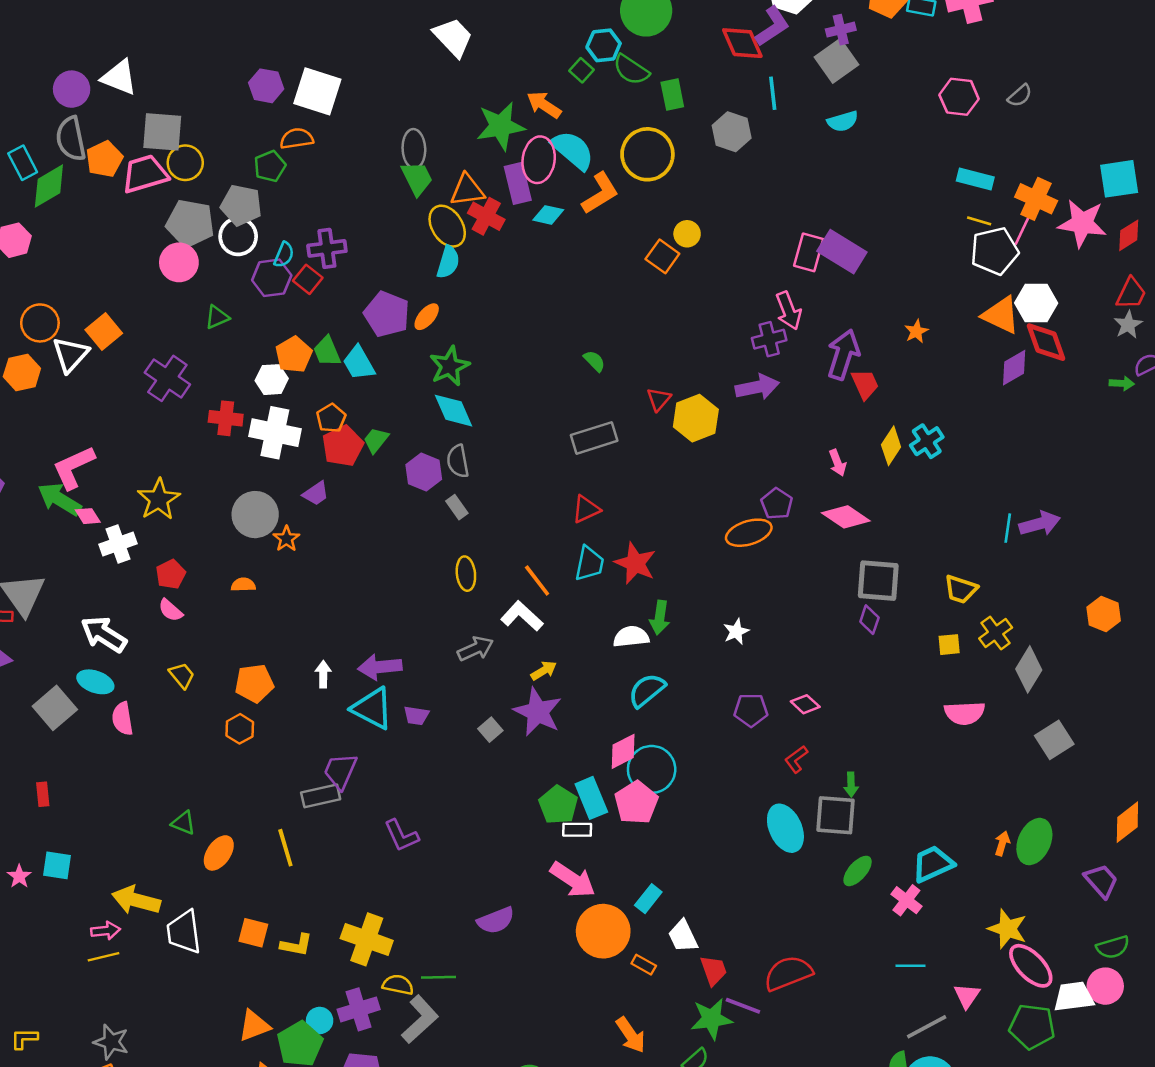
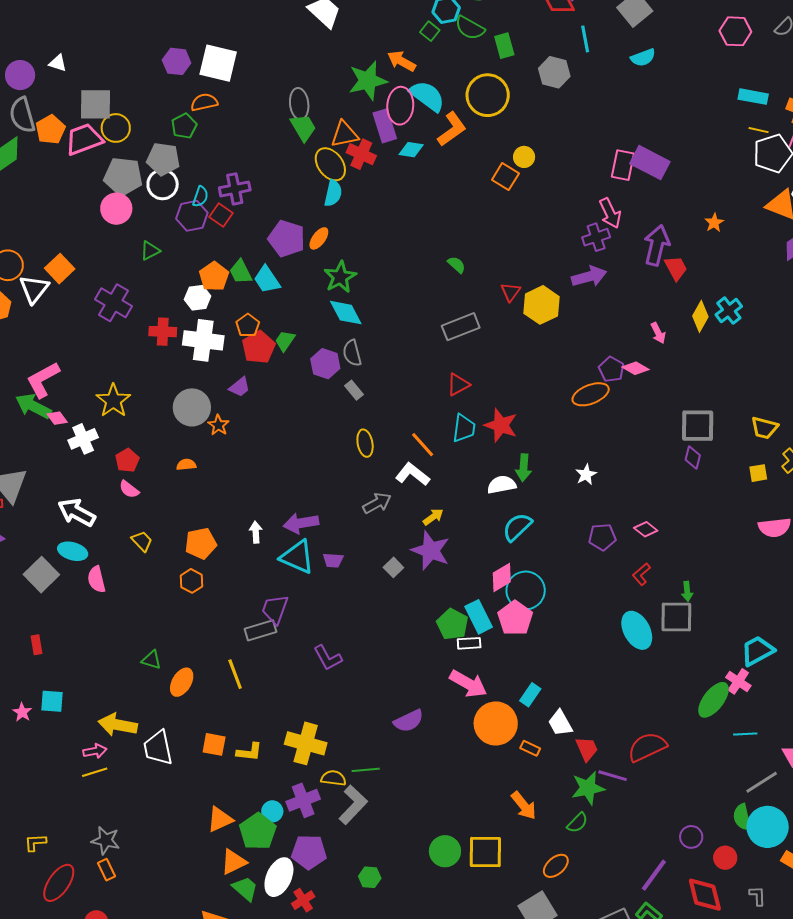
white triangle: (119, 77) -> (58, 63), size x0.6
pink diamond: (846, 517) -> (636, 368), moved, size x0.7
green ellipse: (858, 871) -> (714, 700), moved, size x1.4

